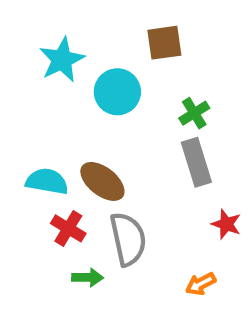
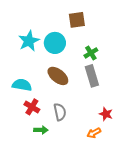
cyan star: (62, 60) -> (29, 41), moved
brown ellipse: (102, 181) -> (58, 76), moved
red star: (226, 224) -> (106, 114), moved
gray semicircle: (128, 239) -> (60, 112), size x0.7

